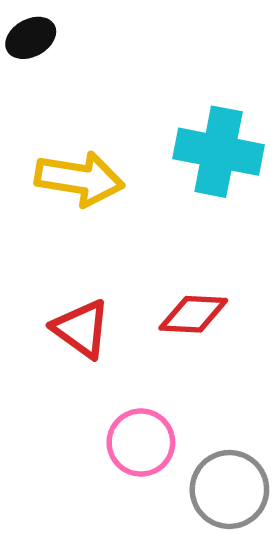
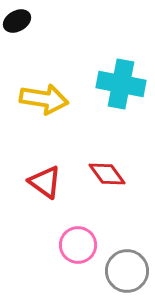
red diamond: (193, 314) -> (107, 174), turned 51

